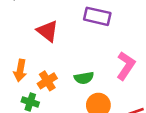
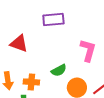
orange cross: (47, 81) -> (31, 82), turned -35

